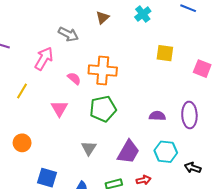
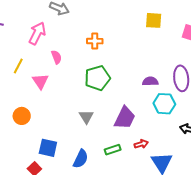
orange cross: (103, 70) -> (95, 41), size x0.6
pink semicircle: (74, 78) -> (56, 57), moved, turned 32
pink triangle: (59, 108) -> (40, 81), moved
cyan hexagon: (166, 152) -> (164, 104), moved

